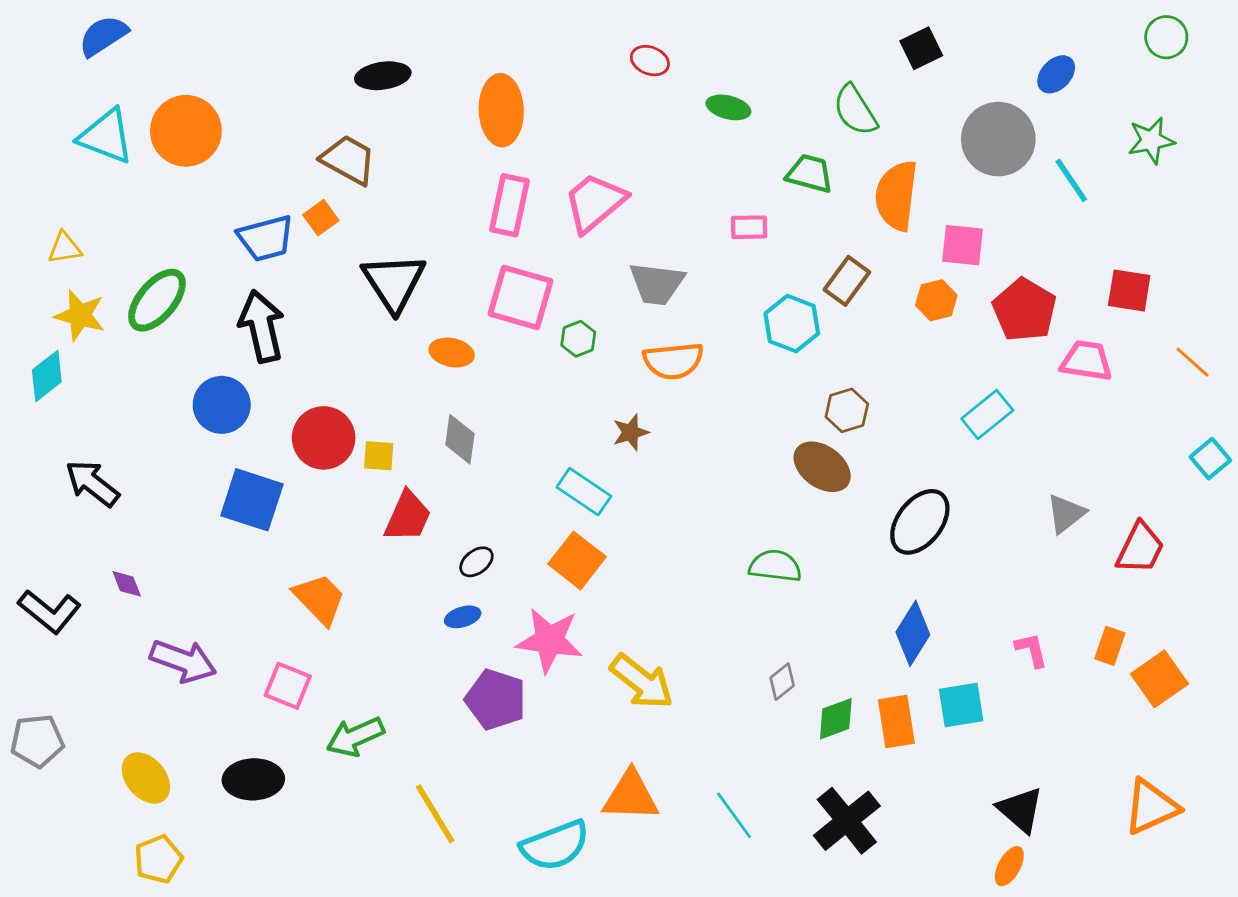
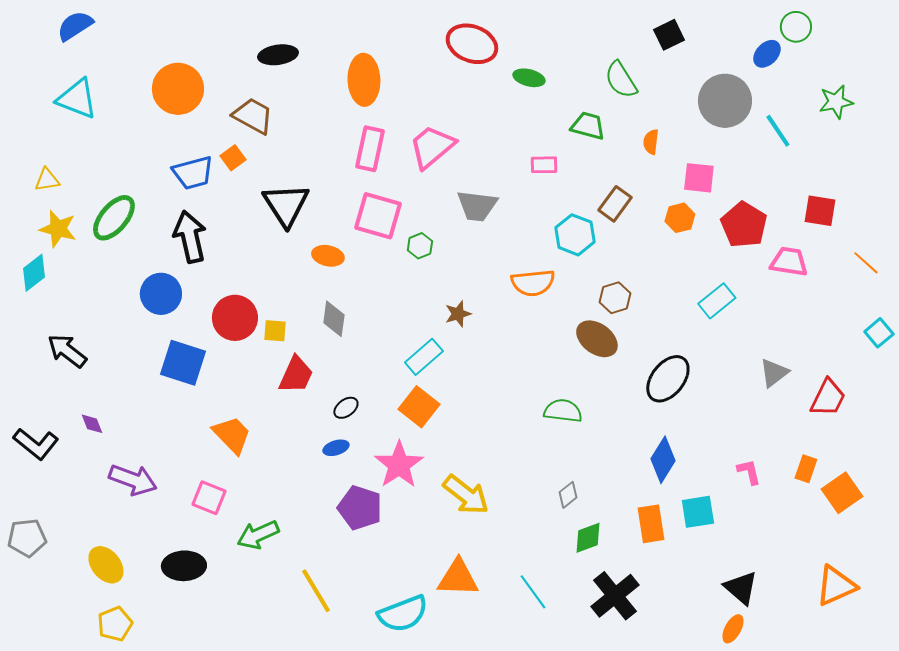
green circle: (1166, 37) -> (796, 27), moved
red ellipse: (650, 61) -> (472, 44), size x1.8
orange circle: (186, 131) -> (178, 89), moved
orange semicircle: (896, 196) -> (651, 142), size x0.5
orange semicircle: (673, 361) -> (533, 283), moved
cyan rectangle: (584, 492) -> (424, 357), turned -75
pink star: (549, 640) -> (399, 465), turned 30
green diamond: (836, 719) -> (588, 538), moved

